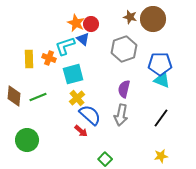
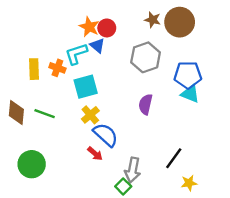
green line: (38, 97) -> (45, 114), turned 42
gray arrow: (121, 115) -> (133, 170), moved
black line: (161, 118) -> (174, 158), moved

